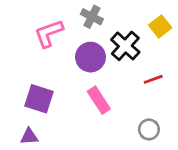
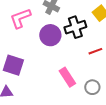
black cross: (125, 46) -> (75, 27), turned 30
pink rectangle: (99, 100) -> (67, 77), moved

